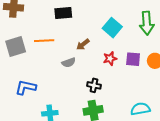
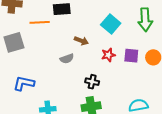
orange line: (44, 41) -> (40, 22), moved
brown arrow: (83, 44) -> (81, 41), turned -120

